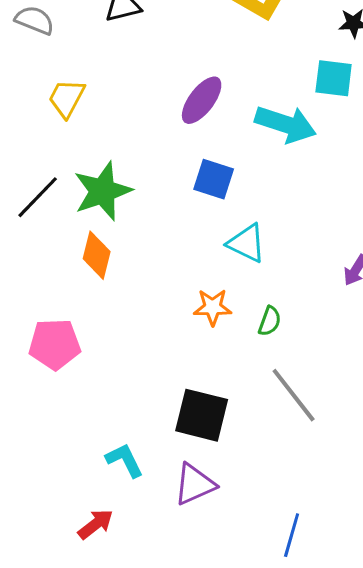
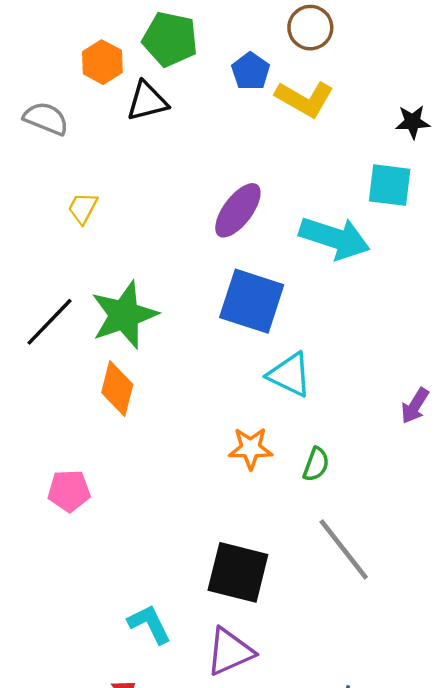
yellow trapezoid: (67, 98) -> (83, 208), size x0.7
blue square: (214, 179) -> (252, 301), size x1.4
pink pentagon: (55, 344) -> (69, 491), size x0.7

